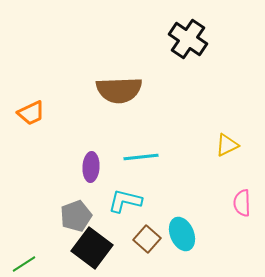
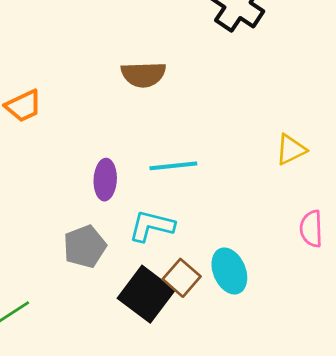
brown semicircle: (119, 90) -> (143, 75), size x0.7
black square: (92, 248) -> (146, 294), moved

